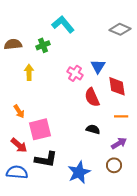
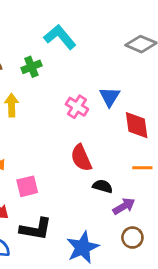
red semicircle: (92, 97) -> (81, 158), moved
pink square: (40, 129) -> (27, 186), size x0.7
purple arrow: (119, 143) -> (124, 206), moved

